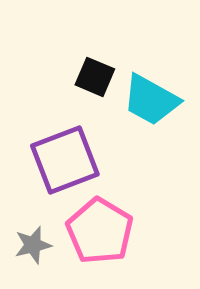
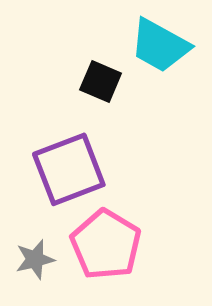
cyan trapezoid: (151, 100) -> (160, 46), moved

